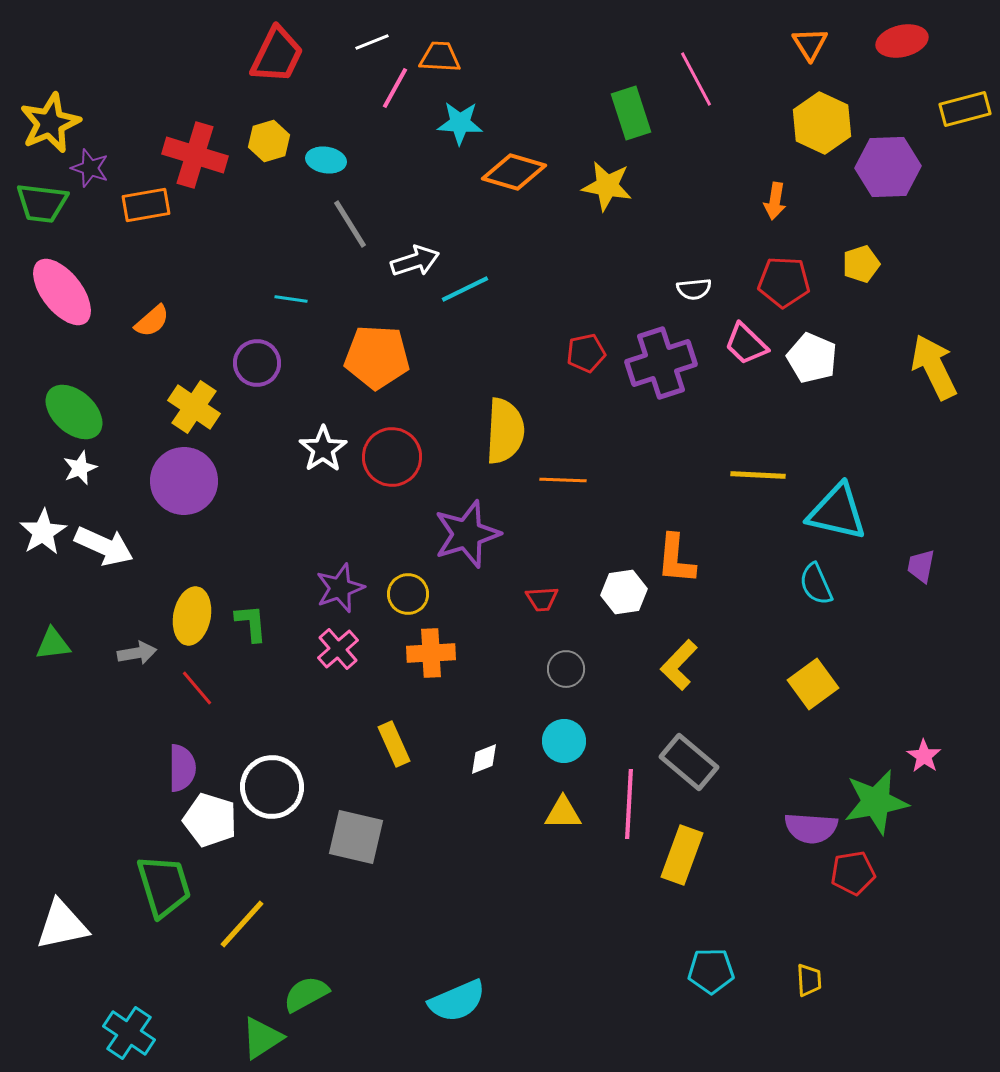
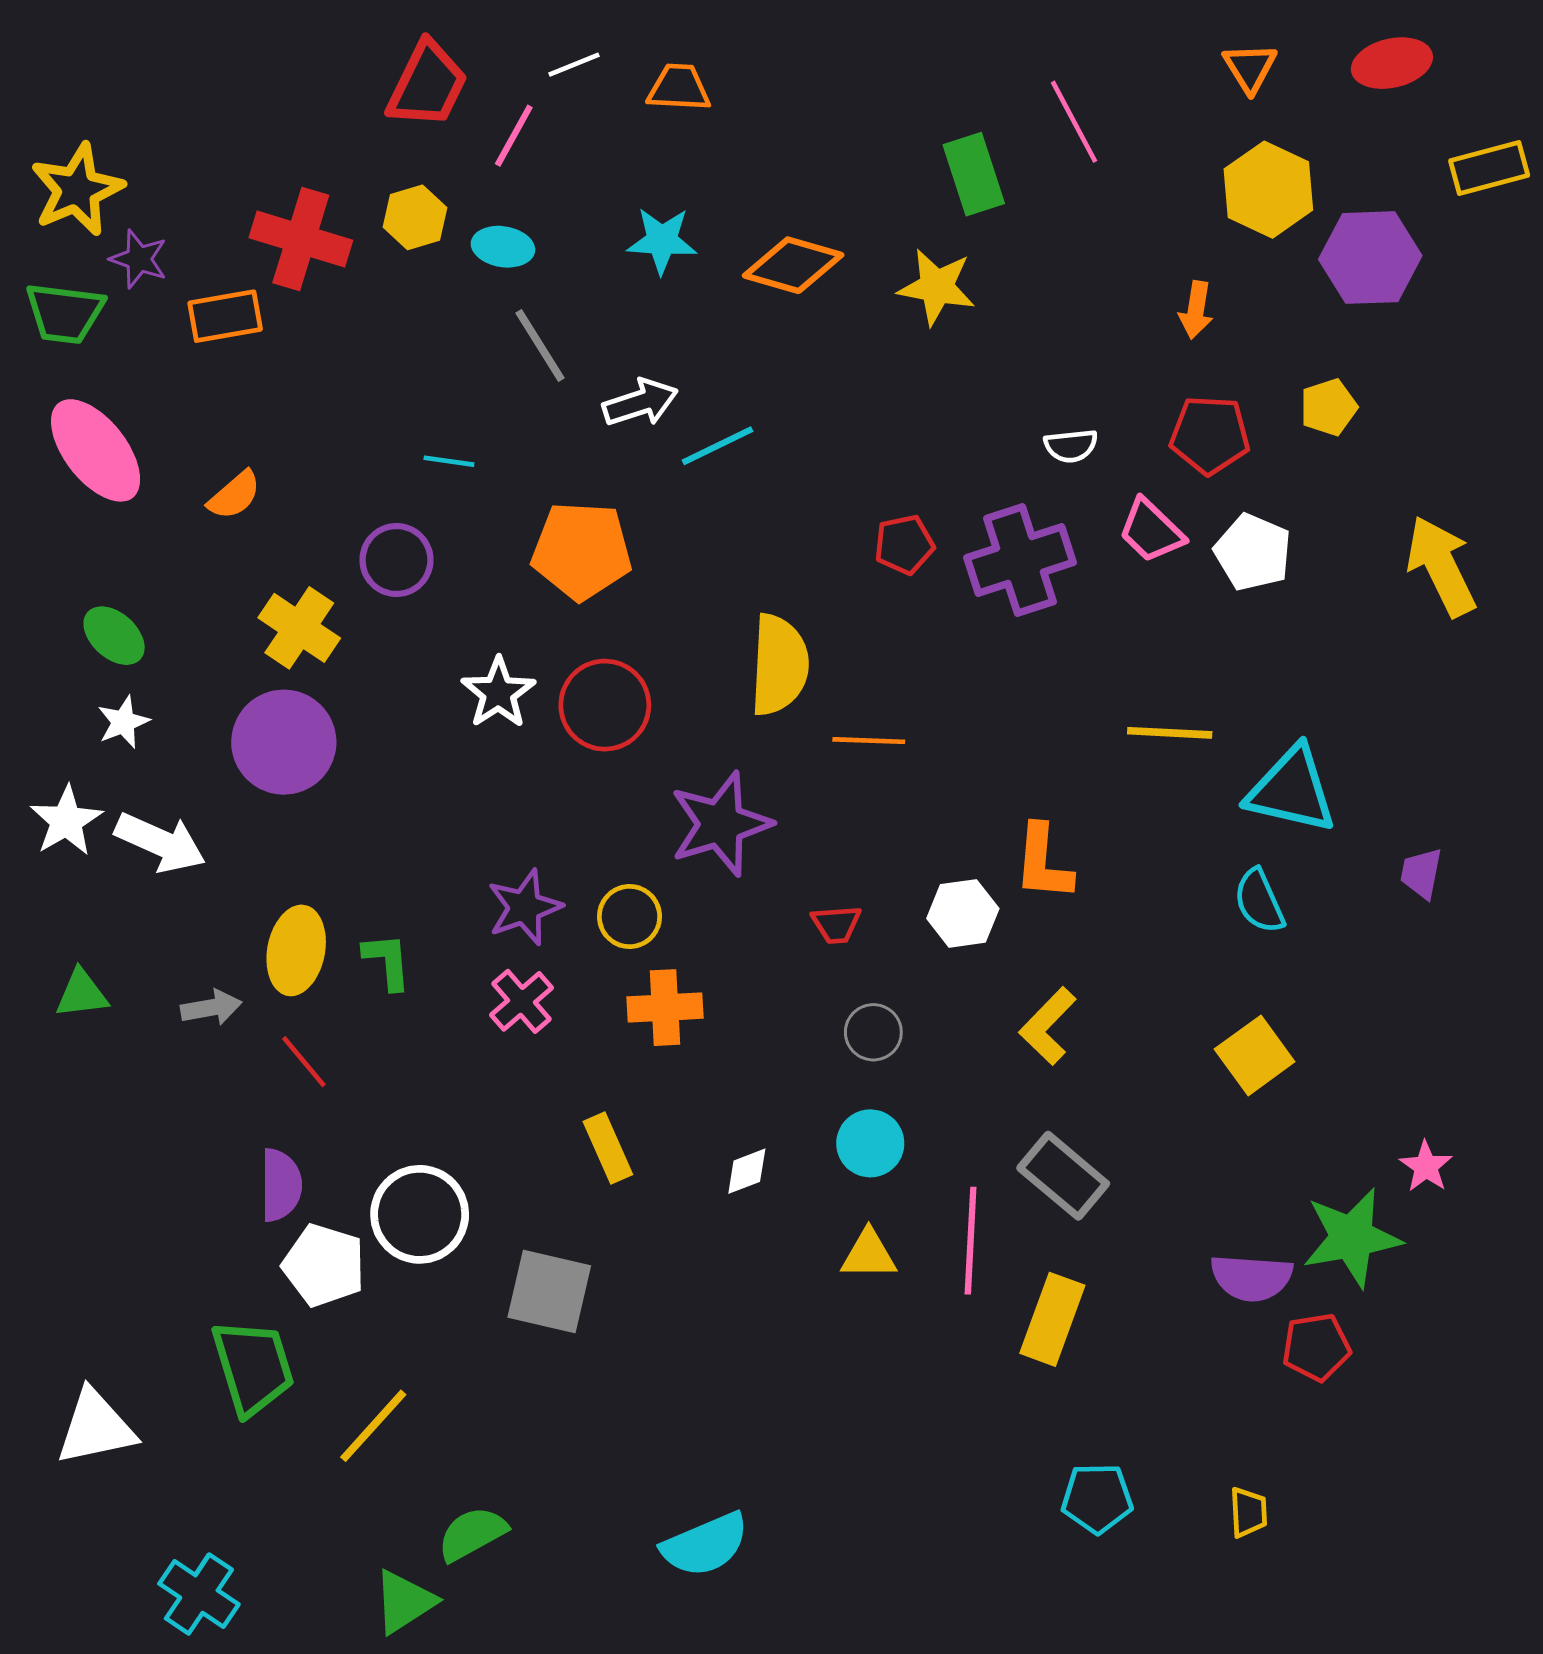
pink line: (395, 88) -> (514, 136), moved
cyan star: (460, 123) -> (662, 241), moved
green ellipse: (74, 412) -> (114, 636), size x0.7

